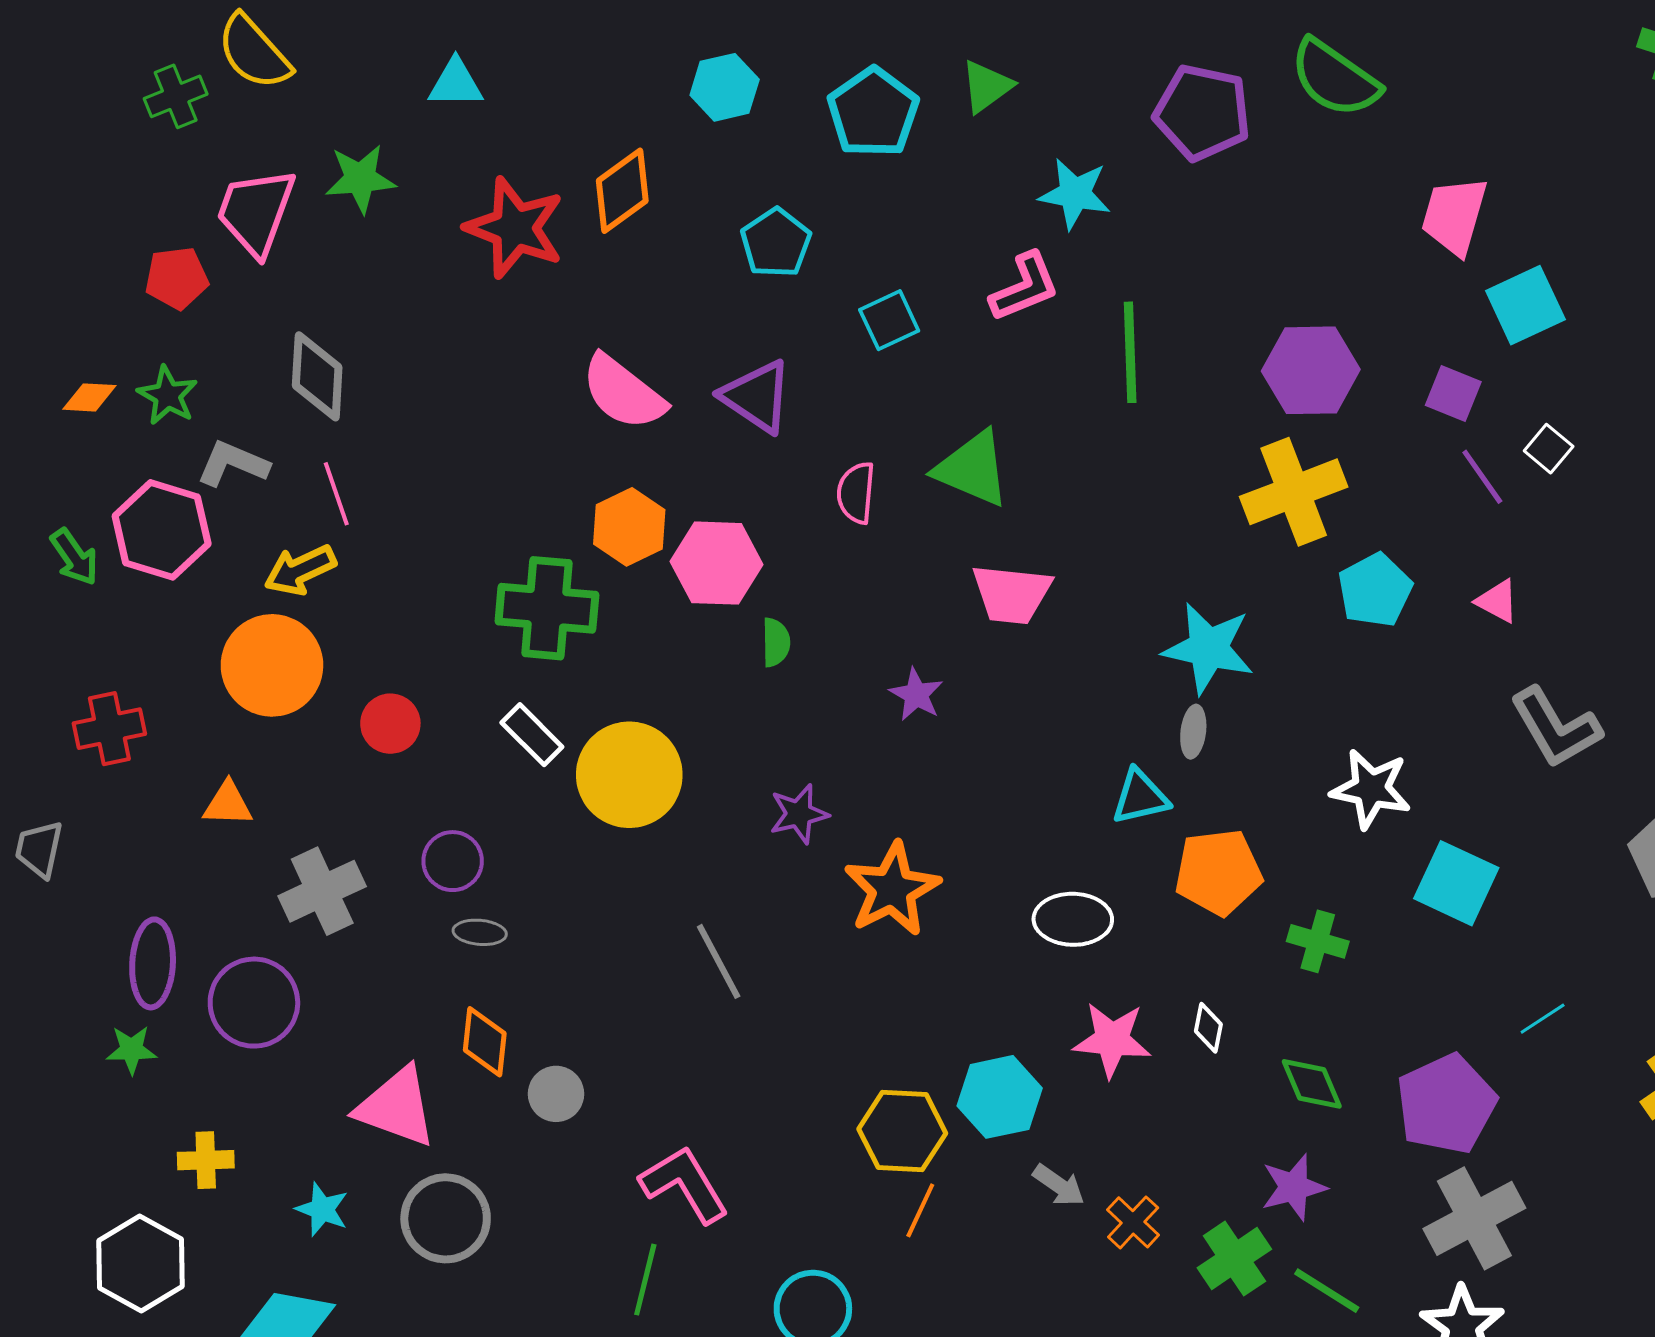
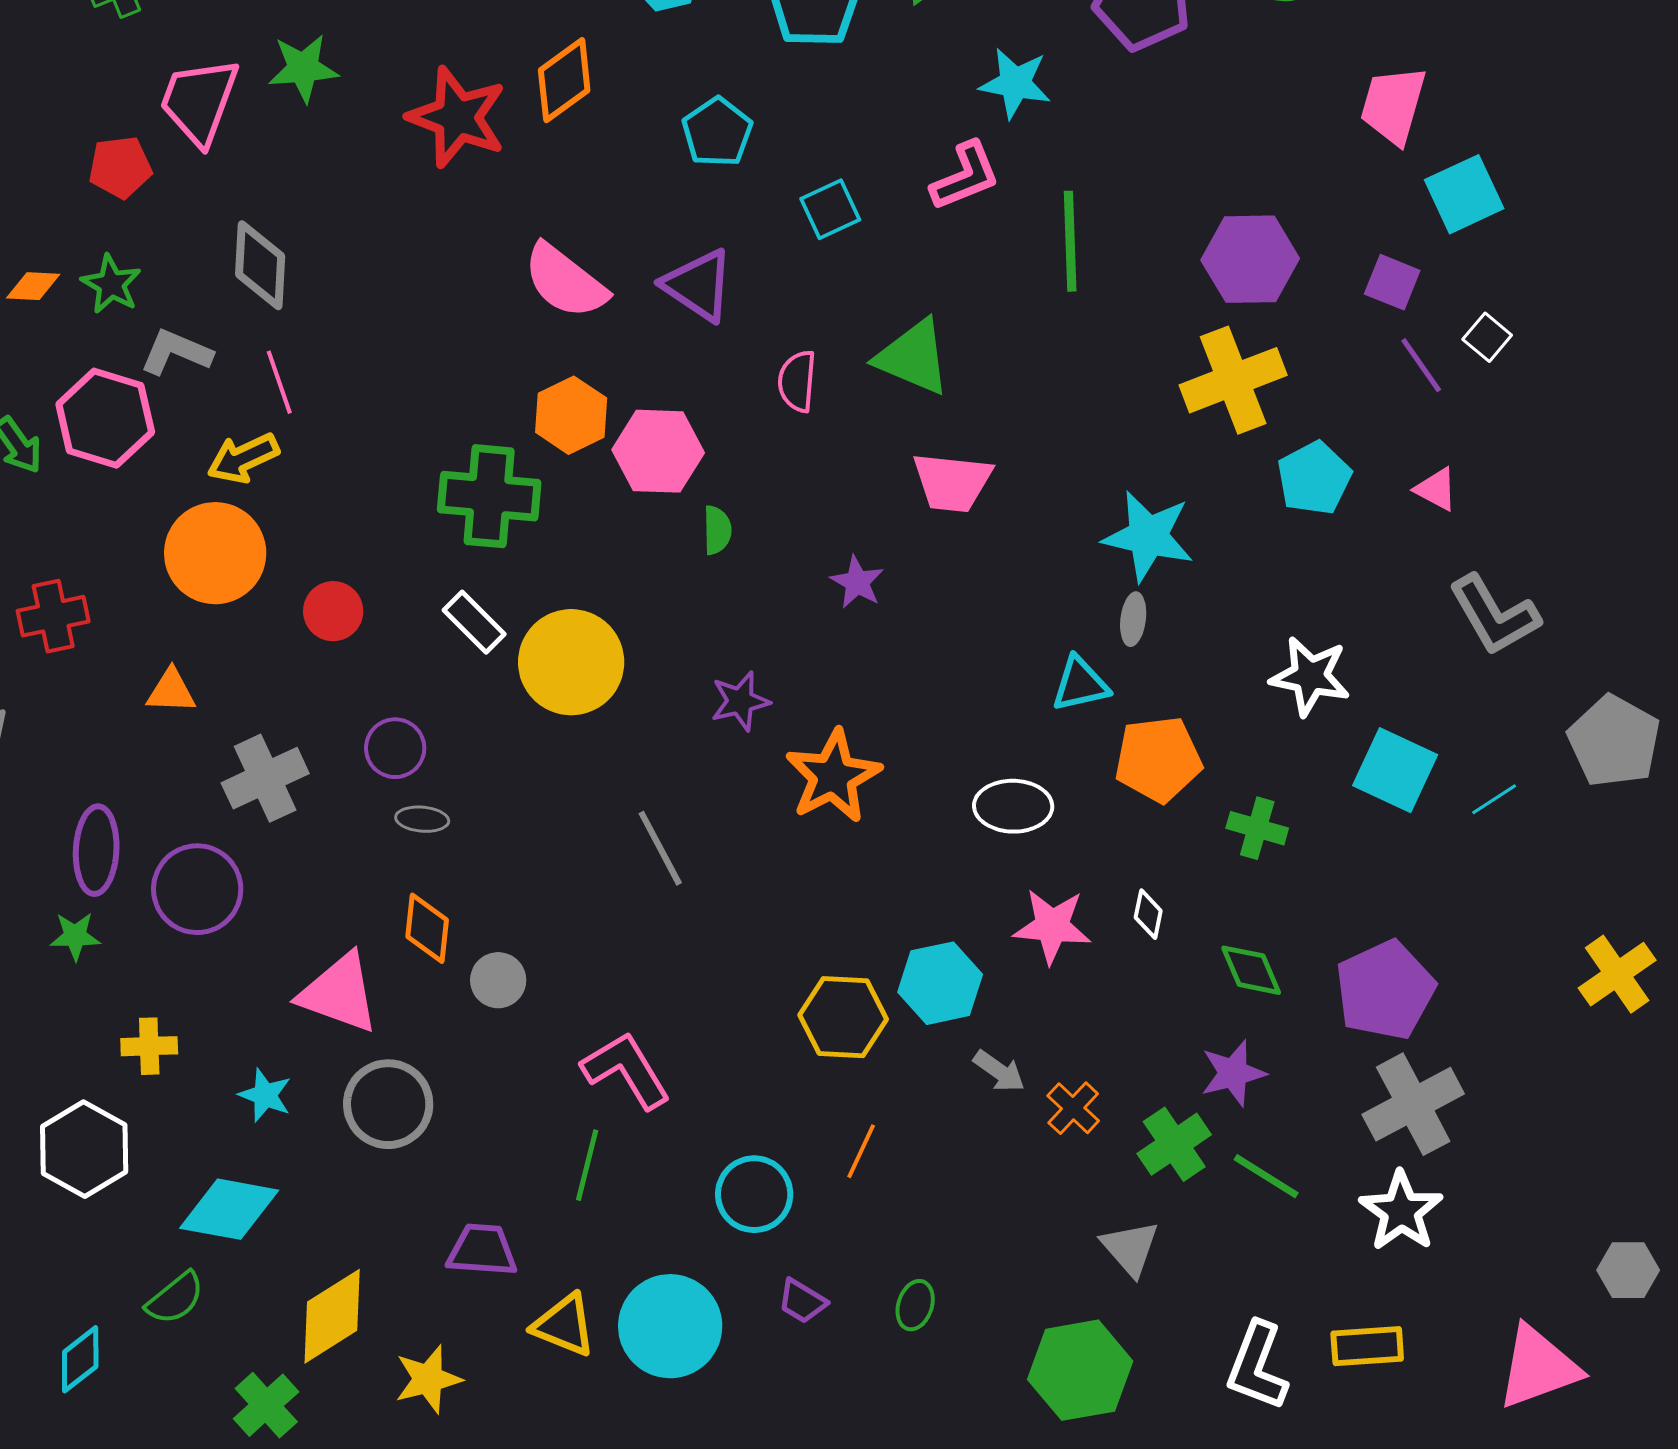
cyan line: (1543, 1019) -> (1494, 799), moved
orange line: (920, 1210) -> (861, 1151), moved

